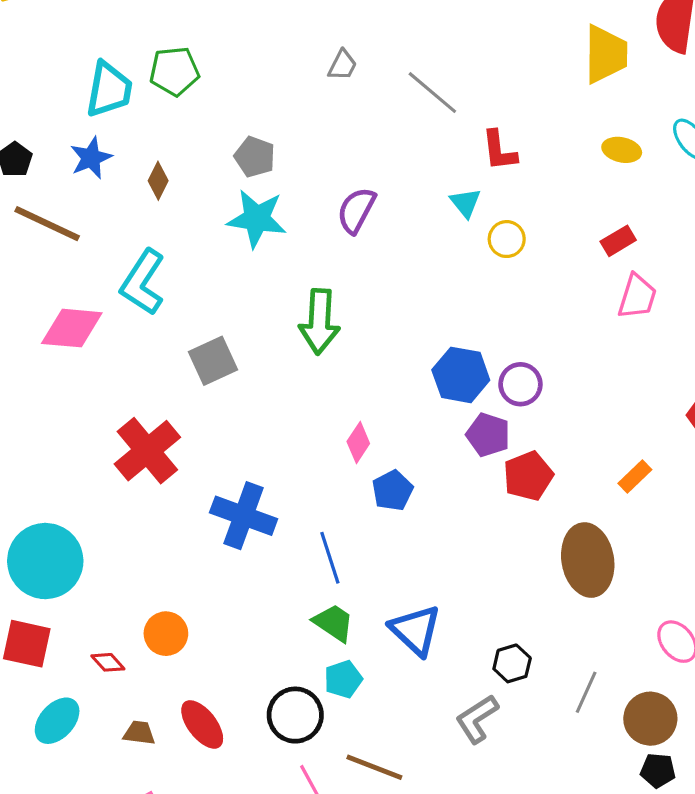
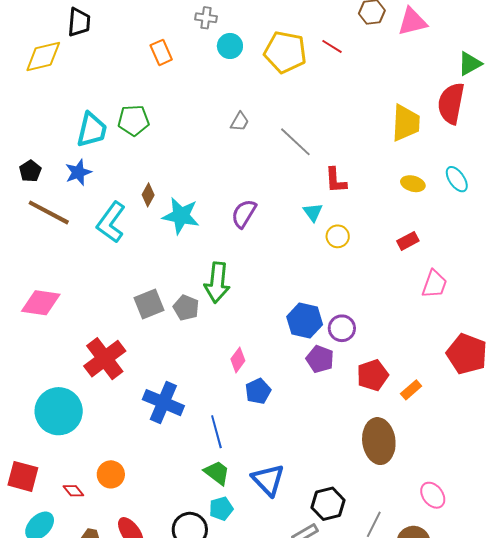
gray pentagon: (255, 157) -> (186, 308), moved
brown diamond: (158, 181) -> (148, 195), moved
cyan L-shape: (143, 282) -> (111, 222), moved
pink trapezoid: (637, 297) -> (434, 284), moved
pink diamond: (72, 328) -> (41, 303), moved
red pentagon: (528, 476) -> (373, 375), moved
cyan circle: (45, 561) -> (59, 411), moved
black hexagon: (512, 663) -> (328, 504), size x1.4

